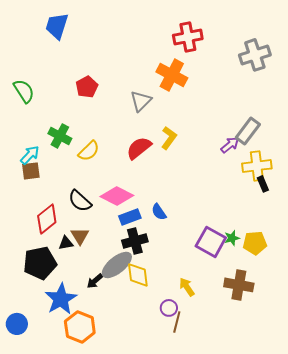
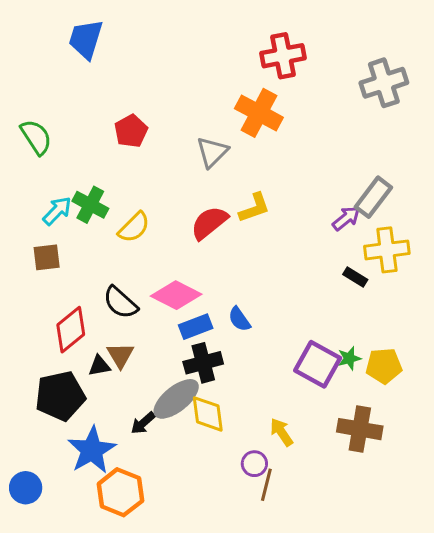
yellow L-shape: (169, 138) -> (254, 208), turned 35
cyan arrow: (30, 155) -> (57, 211), moved
black rectangle: (263, 184) -> (355, 277), moved, turned -35

